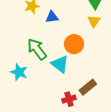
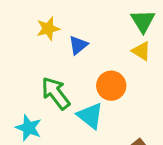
blue triangle: (52, 17) -> (78, 45), turned -32
yellow triangle: (94, 21) -> (141, 51), turned -32

